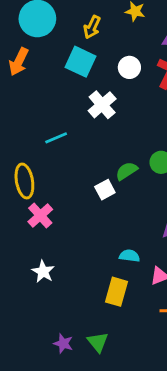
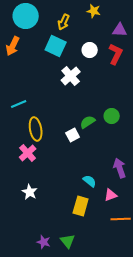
cyan line: (56, 138) -> (19, 104), moved
yellow ellipse: (24, 181) -> (36, 129), moved
cyan semicircle: (129, 256) -> (90, 181), turned 32

